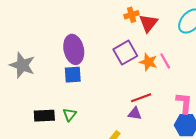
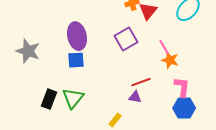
orange star: (148, 62) -> (170, 60), moved
green triangle: (70, 115) -> (73, 98), size x1.6
black rectangle: (44, 116) -> (49, 99), turned -66

